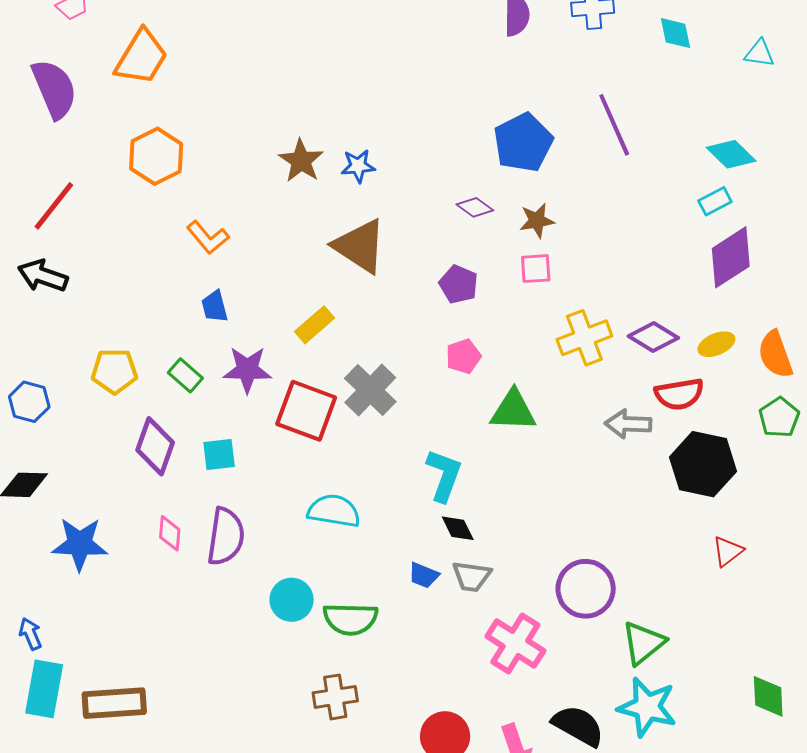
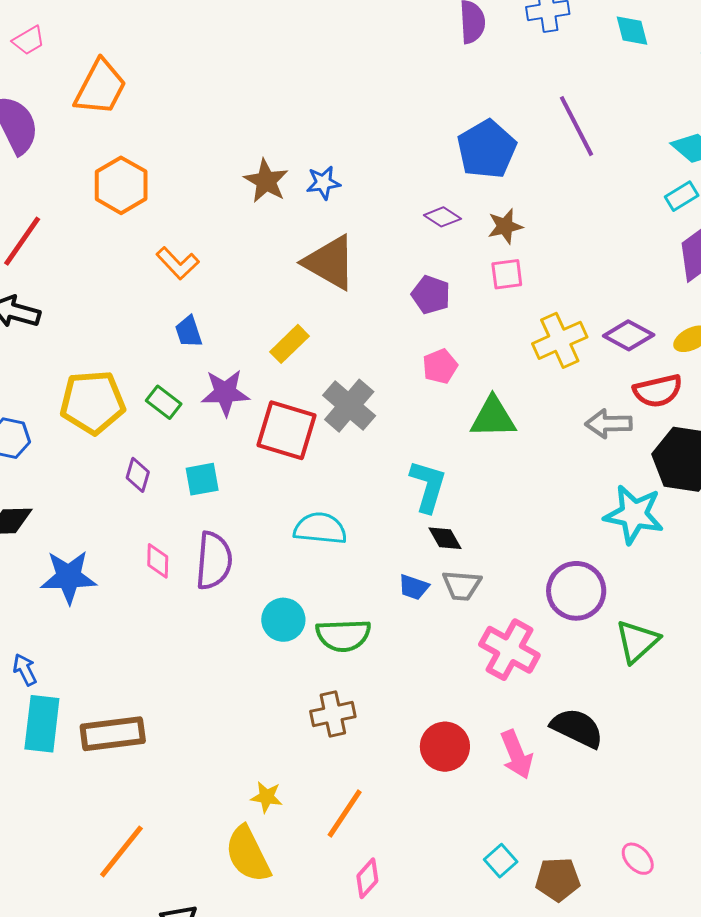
yellow pentagon: (114, 371) -> (93, 402), size x1.4
purple diamond: (155, 446) -> (138, 475), size x0.6
cyan star: (647, 707) -> (634, 514), moved

